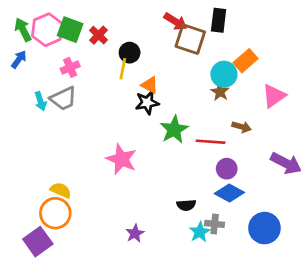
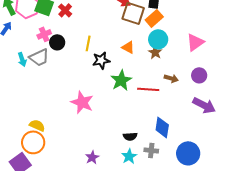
black circle: (130, 53) -> (57, 42), moved
orange rectangle: (246, 61) -> (154, 18), moved
yellow line: (123, 69) -> (88, 43), moved
orange triangle: (150, 85) -> (128, 47), moved
pink triangle: (274, 96) -> (195, 42), moved
purple circle: (227, 169) -> (199, 75), moved
blue diamond: (229, 193) -> (162, 127), turned 70
cyan star: (200, 232) -> (129, 156), moved

